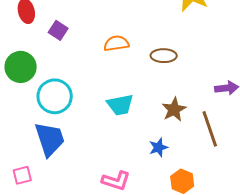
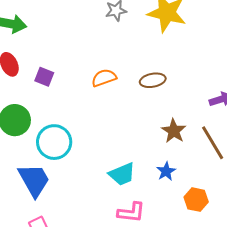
cyan trapezoid: (120, 105) -> (122, 174), moved
blue trapezoid: (50, 139) -> (34, 180), moved

